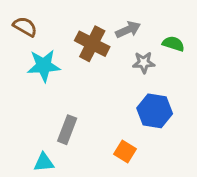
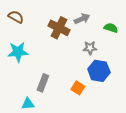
gray star: (144, 62) -> (90, 48), moved
cyan star: (44, 66) -> (18, 52), moved
orange square: (125, 152) -> (78, 88), moved

